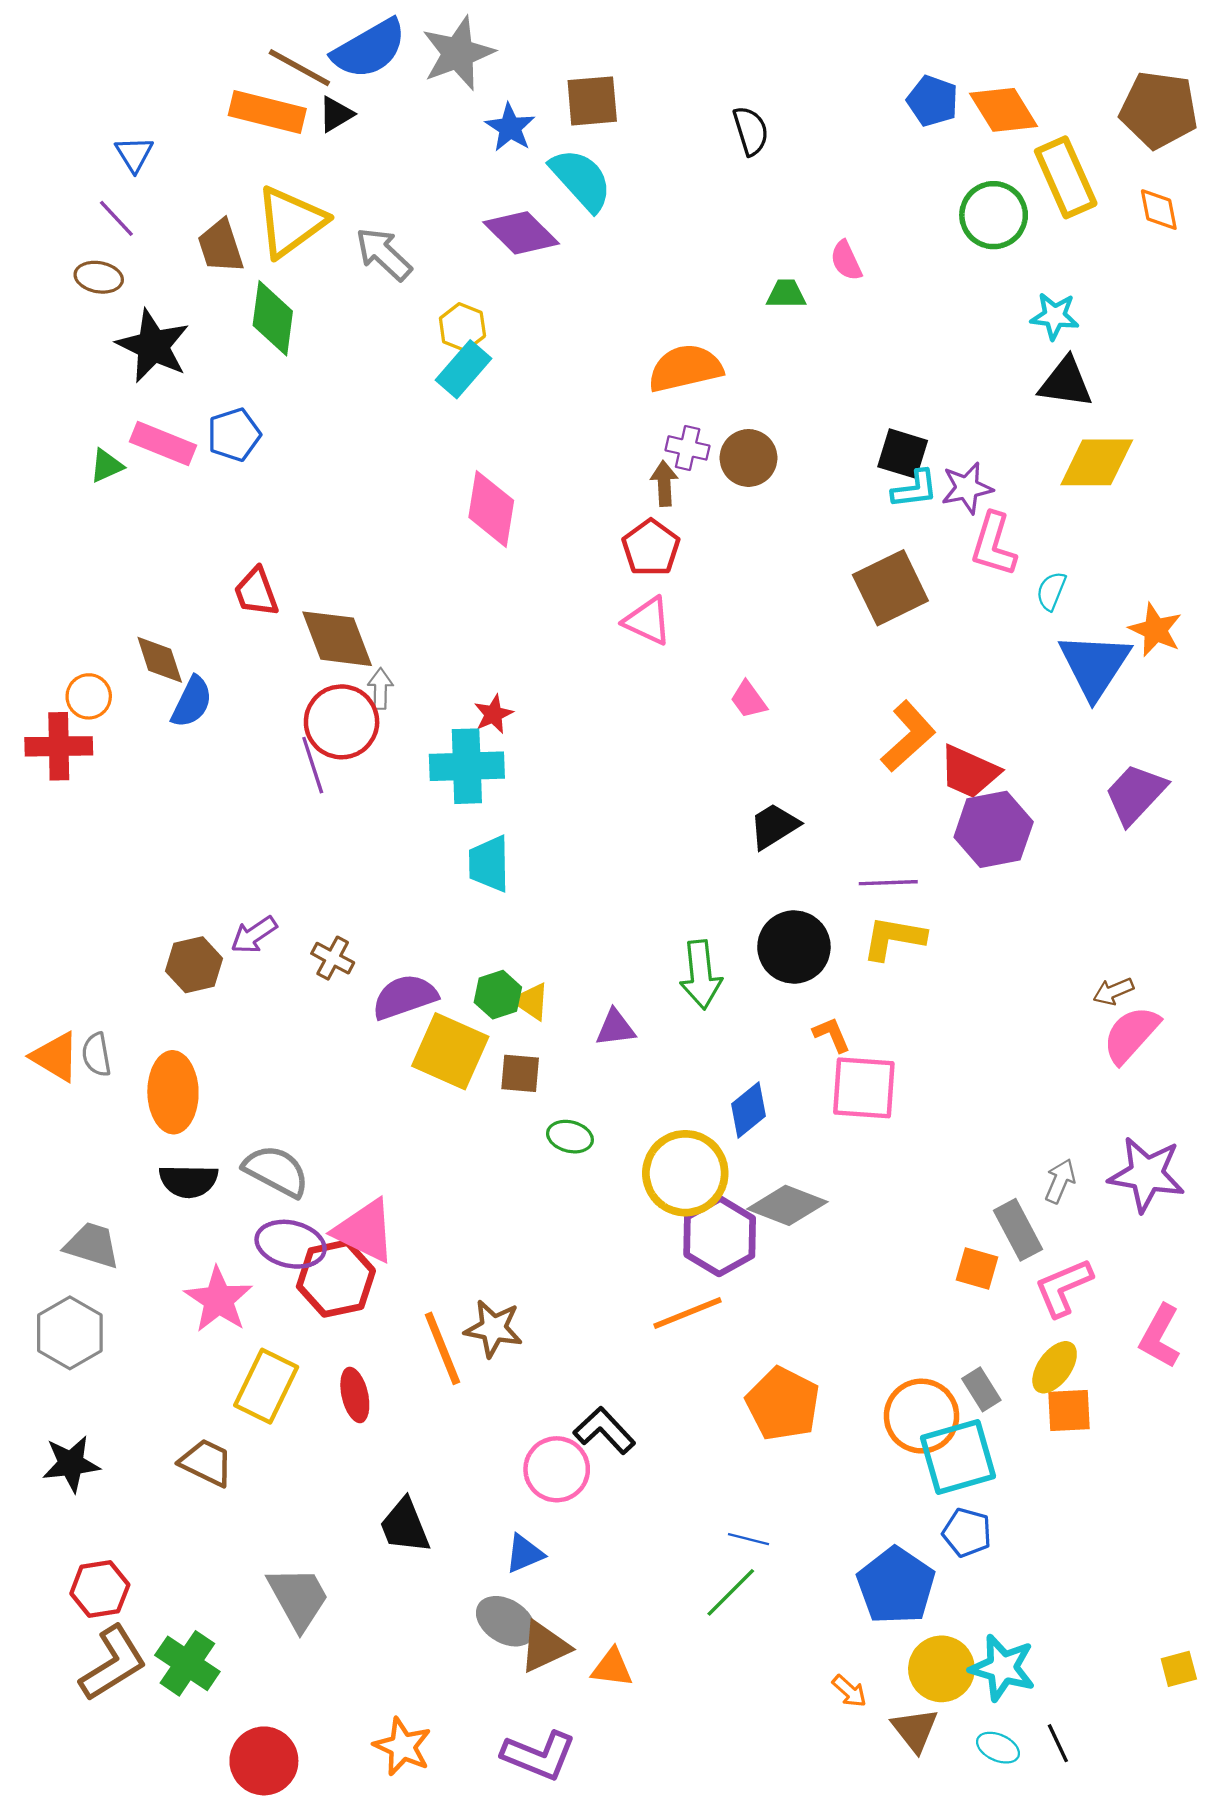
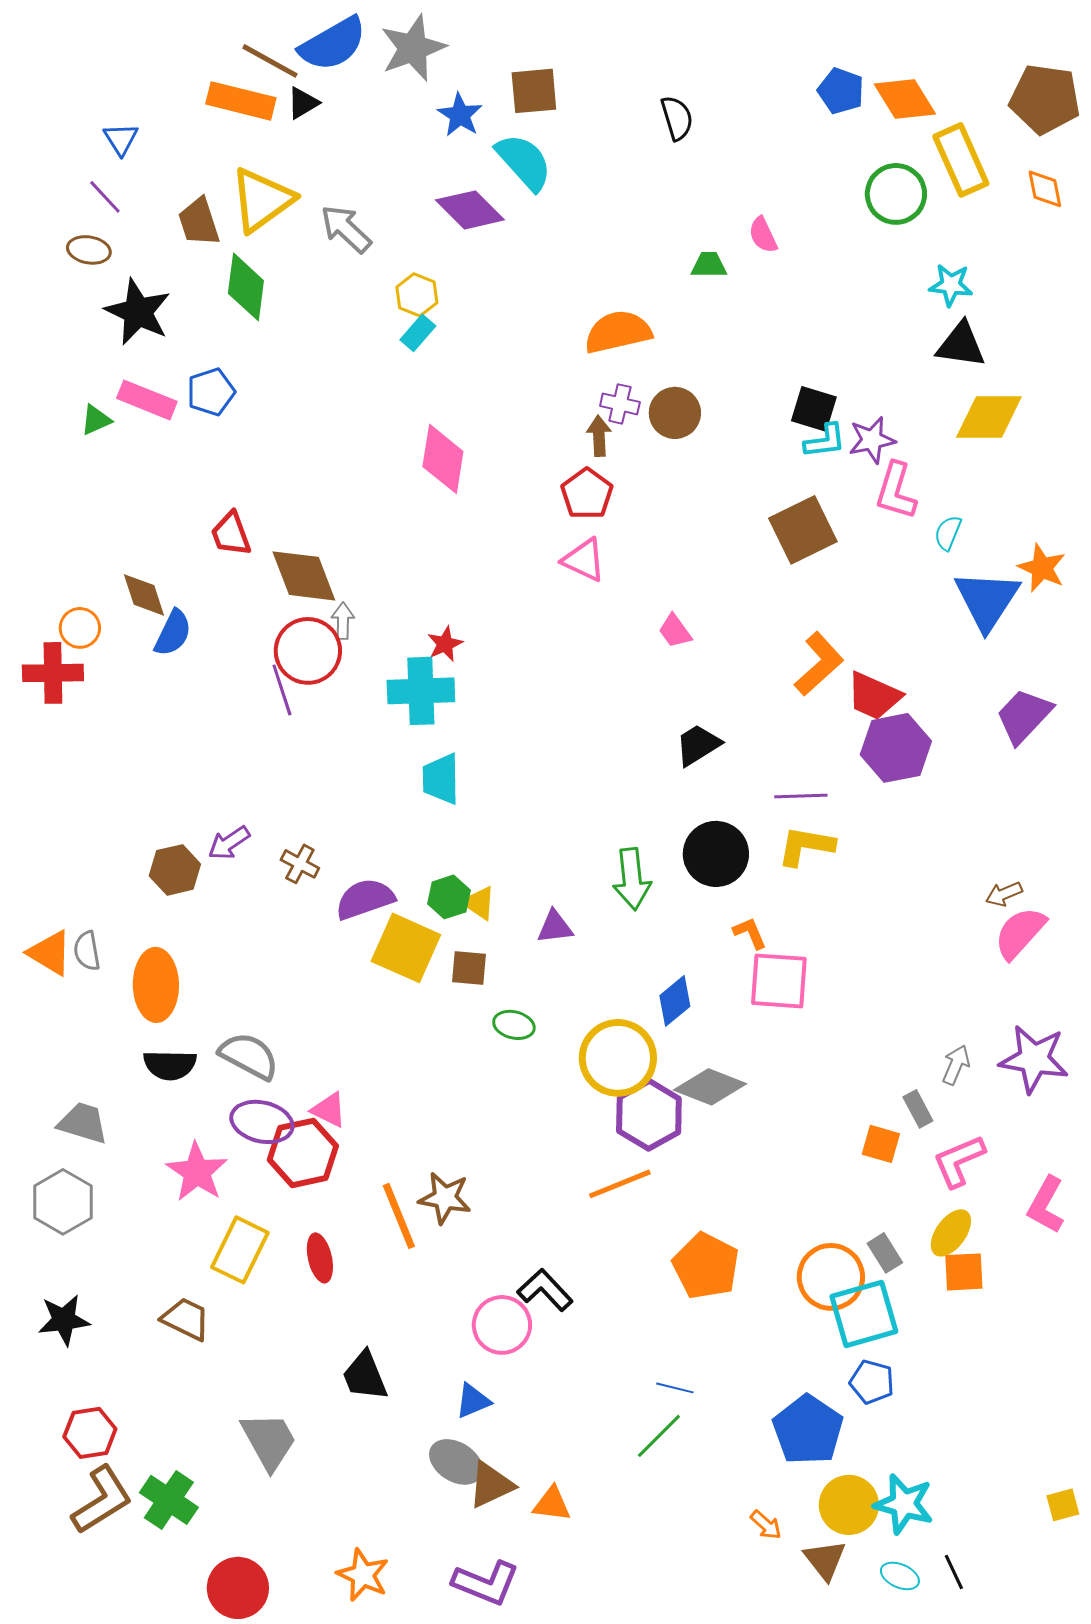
cyan rectangle: (464, 369) -> (418, 333), size x0.7
gray rectangle: (1018, 1230) -> (918, 1109), size x0.7
pink triangle: (365, 1231) -> (329, 1110), size x0.6

